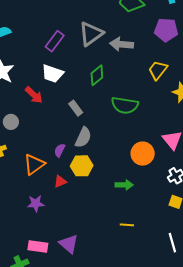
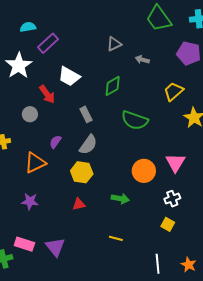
gray triangle: (91, 34) -> (114, 44), size x0.6
purple rectangle: (55, 41) -> (48, 43), moved
gray arrow: (121, 44) -> (142, 60), size x0.6
gray circle: (11, 122) -> (30, 114), moved
purple semicircle: (60, 150) -> (55, 142), moved
red triangle: (60, 181) -> (79, 204), moved

